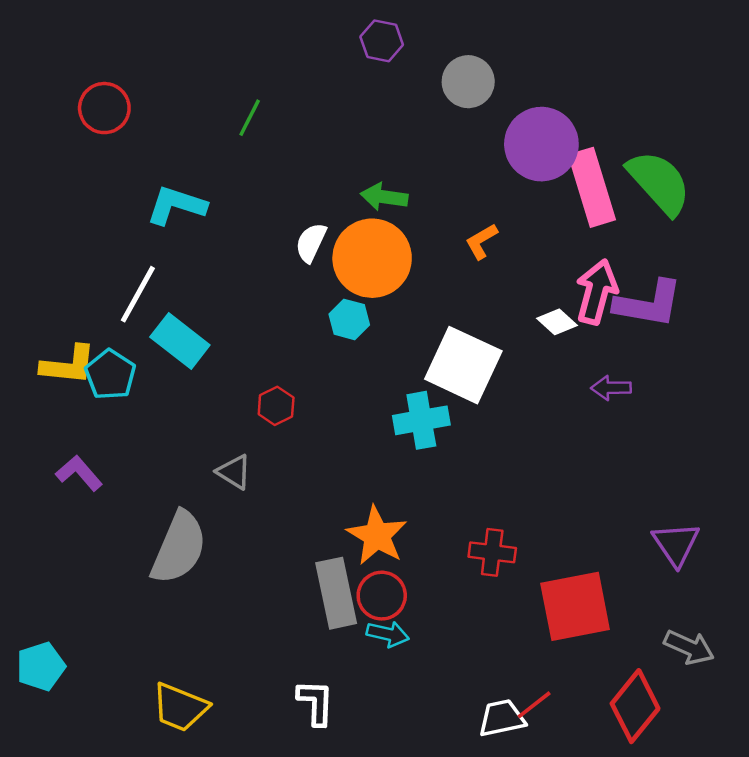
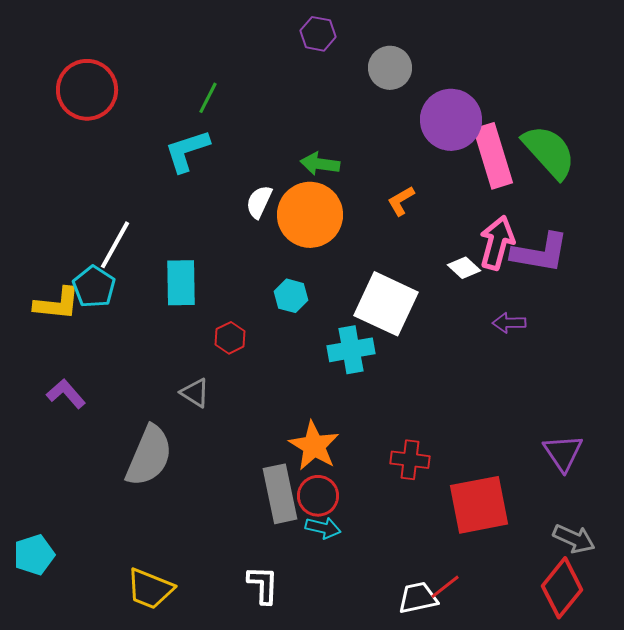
red circle: (104, 108) -> (87, 90), size x1.4
cyan L-shape: (176, 205) -> (187, 151), moved, turned -36
cyan hexagon: (349, 319) -> (291, 296), moved
cyan rectangle: (180, 341) -> (181, 283), moved, turned 51
cyan pentagon: (110, 375) -> (94, 287), moved
red diamond: (635, 706) -> (562, 588), moved

